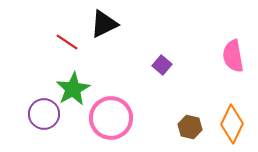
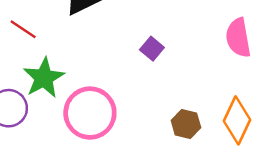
red line: (67, 42) -> (23, 29), moved

